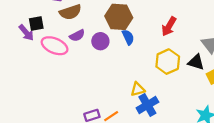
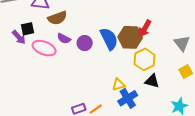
brown hexagon: (119, 17) -> (130, 37), moved
purple semicircle: (77, 35) -> (64, 39), turned 56
blue semicircle: (128, 37) -> (109, 39), size x1.6
black triangle: (196, 62) -> (152, 81), moved

